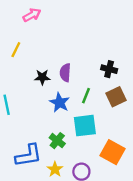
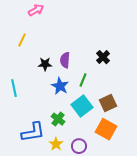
black cross: (109, 69) -> (103, 57), turned 32
brown square: (116, 97) -> (108, 103), moved
cyan square: (85, 126) -> (82, 106), turned -30

